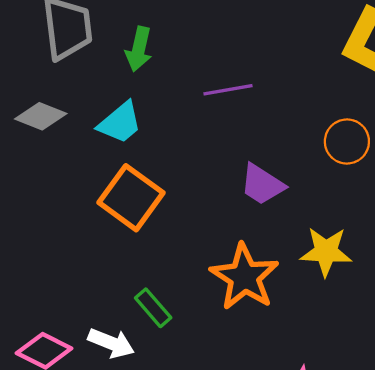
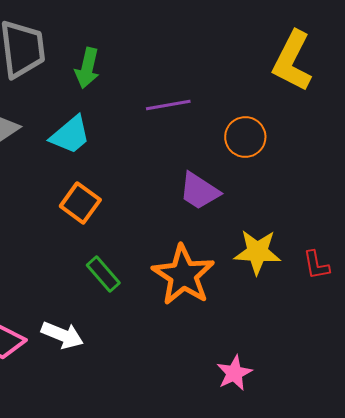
orange circle: (347, 141) -> (245, 137), moved
orange square: (131, 198) -> (80, 203), size x0.7
green rectangle: (153, 308) -> (103, 274), moved

